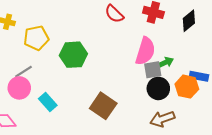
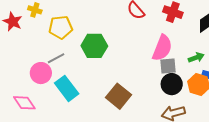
green arrow: (165, 63) -> (196, 57), moved
gray line: (24, 72) -> (56, 58), moved
cyan rectangle: (48, 102) -> (67, 88), size x1.4

